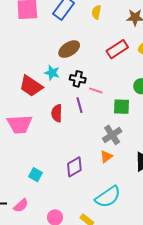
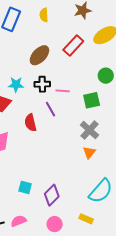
brown ellipse: (69, 49) -> (39, 55), moved
purple diamond: (74, 167) -> (52, 195), moved
pink semicircle: (21, 206) -> (19, 221), turned -147

